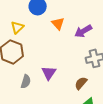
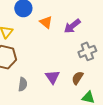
purple triangle: (49, 73) -> (52, 77), moved

